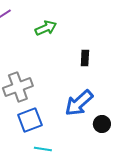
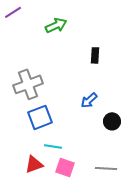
blue arrow: (79, 103) -> (89, 100), size x0.6

